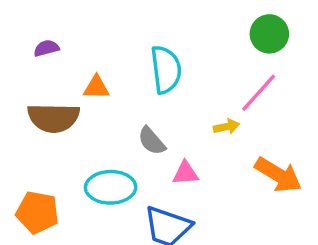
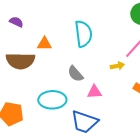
purple semicircle: (46, 48) -> (16, 22), turned 40

